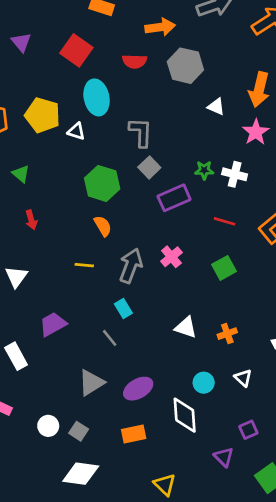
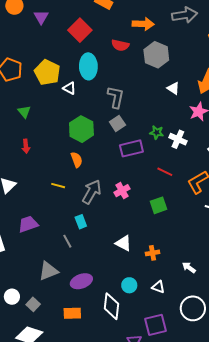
white triangle: (243, 378) -> (158, 287), turned -32
purple square: (248, 430) -> (156, 325), size x1.6

